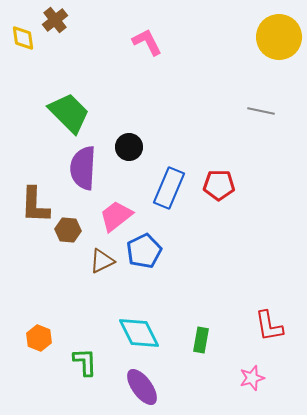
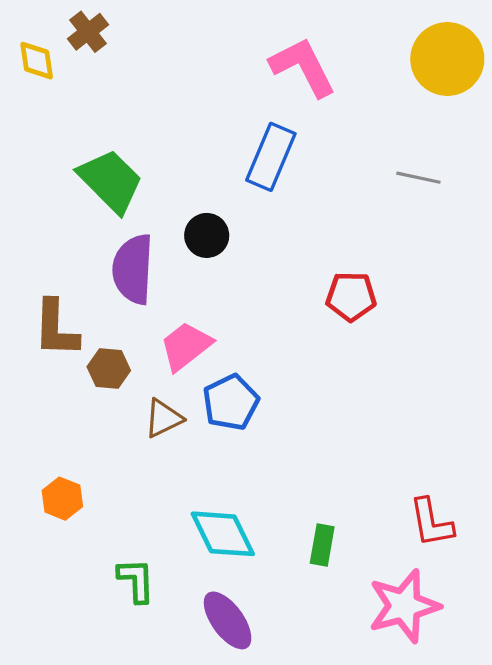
pink L-shape: (147, 42) -> (303, 67), moved, size x1.4
blue rectangle: (169, 188) -> (271, 157), moved
orange hexagon: (39, 338) -> (62, 499), moved
pink star: (252, 378) -> (404, 606), size x1.8

